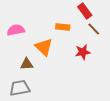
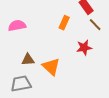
orange rectangle: (63, 27) -> (64, 23), turned -72
orange triangle: (44, 47) -> (51, 67), moved

